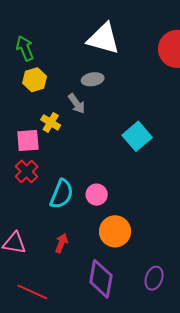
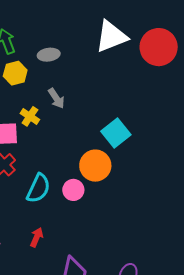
white triangle: (103, 39) -> (111, 36), moved, turned -39
gray ellipse: (93, 79) -> (49, 55), moved
orange circle: (115, 231) -> (95, 166), moved

